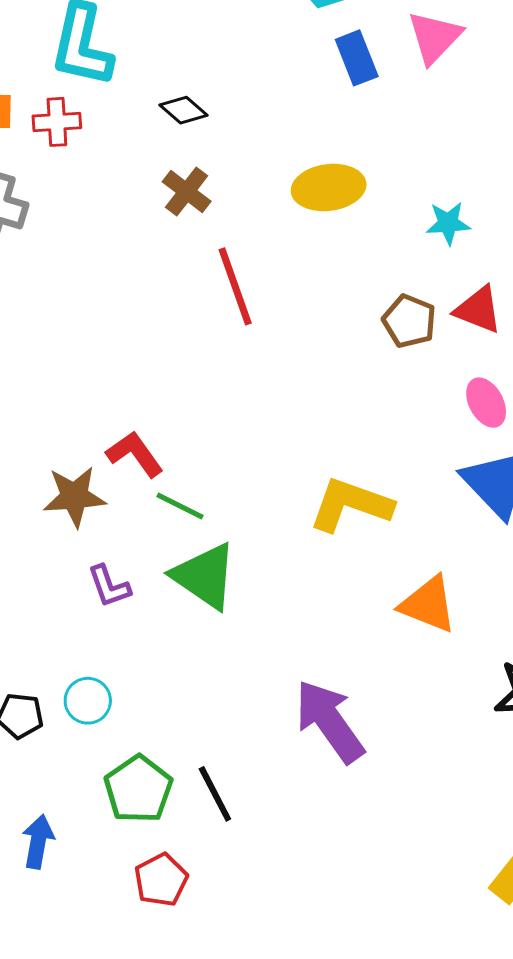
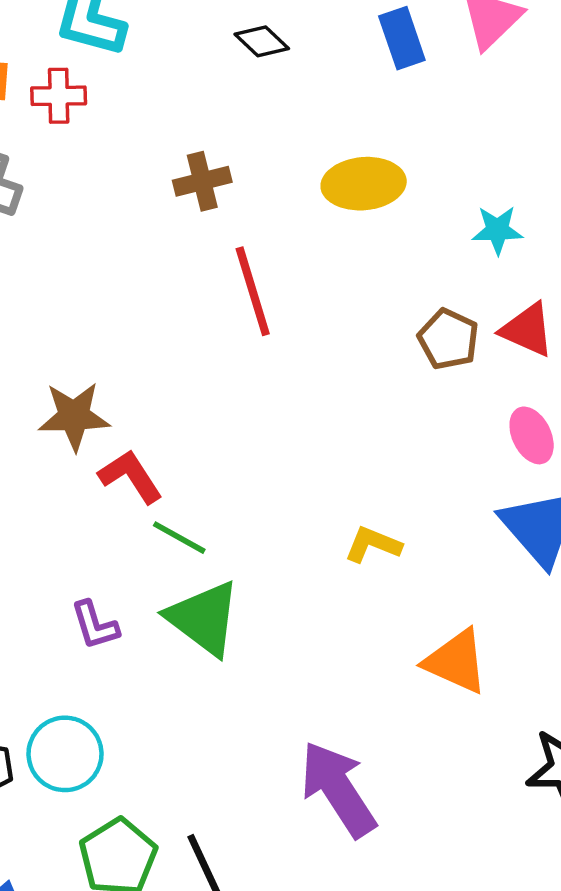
black diamond: (184, 110) -> (262, 41), moved
brown cross: (187, 192) -> (202, 181), turned 36
brown star: (74, 496) -> (74, 416), moved
yellow L-shape: (351, 505) -> (373, 545), size x0.6
cyan circle: (88, 701) -> (65, 754), size x1.4

